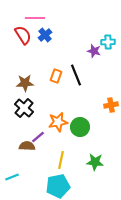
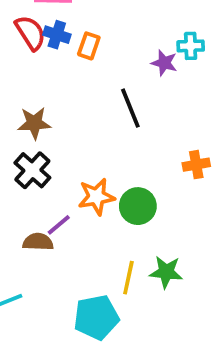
blue cross: (45, 35) -> (57, 35), moved, turned -32
orange rectangle: (56, 76) -> (89, 46), moved
yellow line: (61, 160) -> (128, 278), moved

